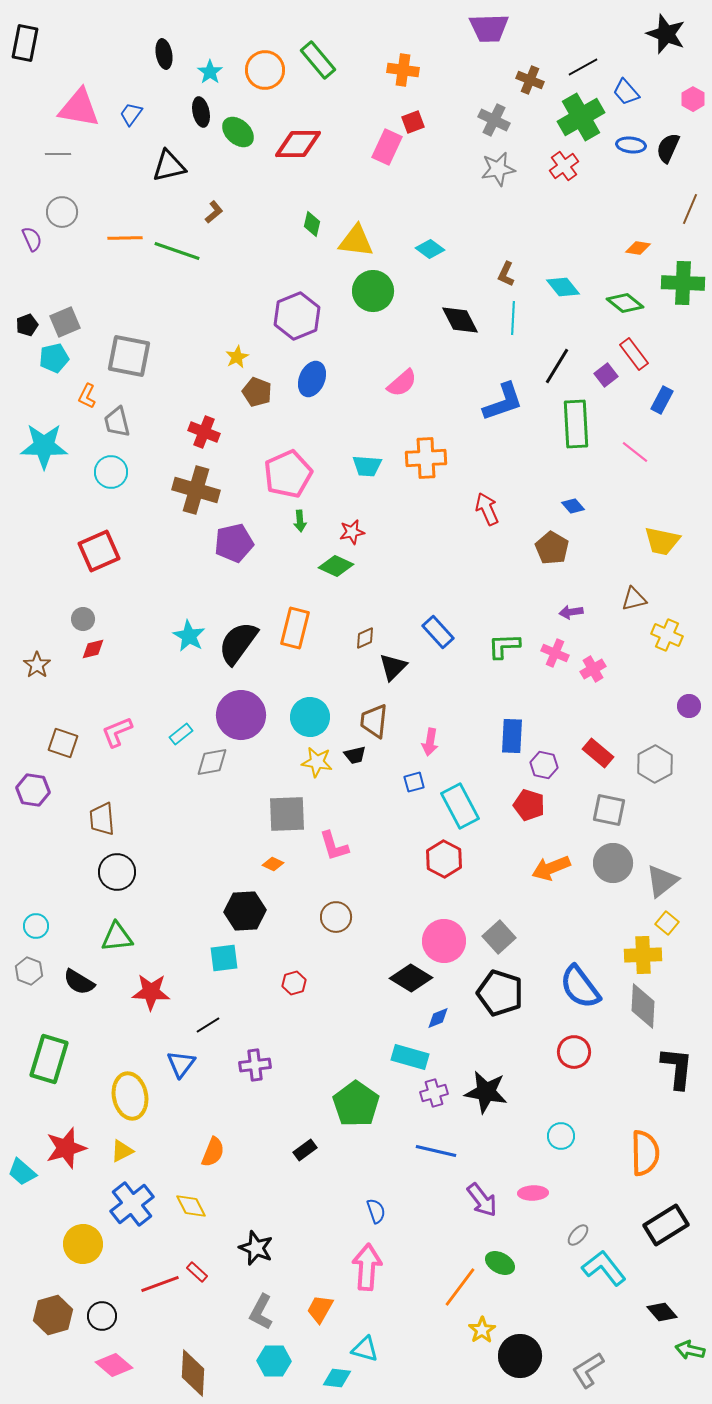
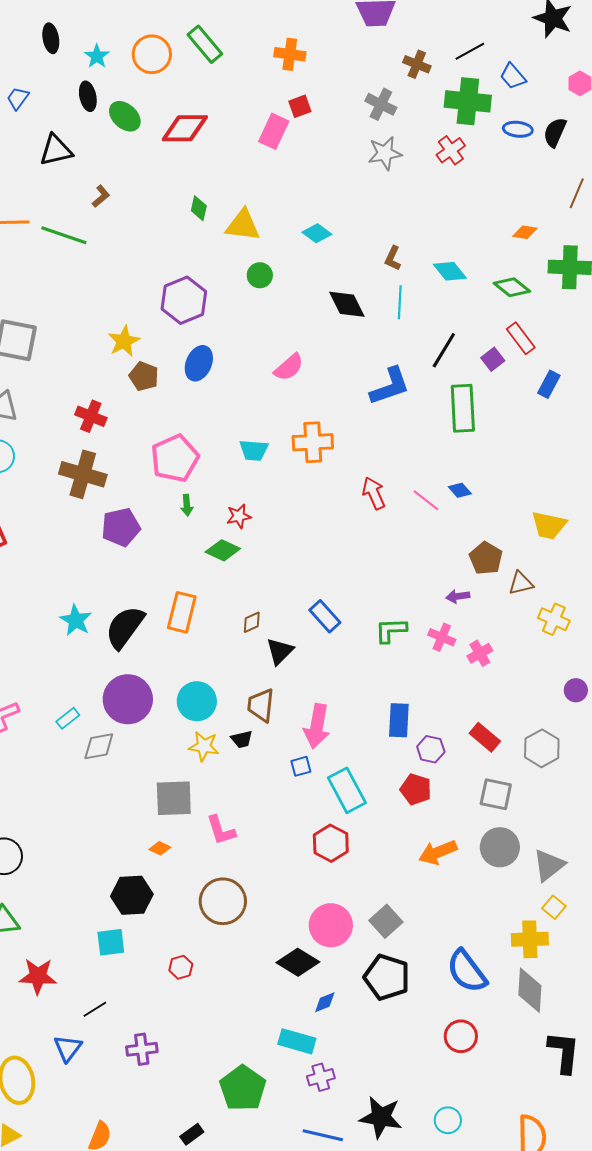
green cross: (581, 117) -> (468, 101), turned 36
green circle: (373, 291) -> (260, 275), size x0.6
yellow star: (237, 357) -> (124, 341), size x1.4
pink line: (635, 452) -> (426, 500), moved
brown pentagon: (552, 548) -> (486, 558), moved
pink arrow: (430, 742) -> (317, 726), size x1.6
brown circle: (336, 917) -> (223, 901), size x1.5
black star: (486, 1092) -> (381, 1117), moved

